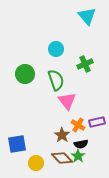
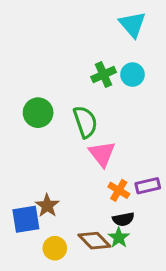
cyan circle: (56, 49) -> (133, 75), moved
green cross: (85, 64) -> (104, 75), moved
brown star: (62, 135) -> (47, 206), moved

